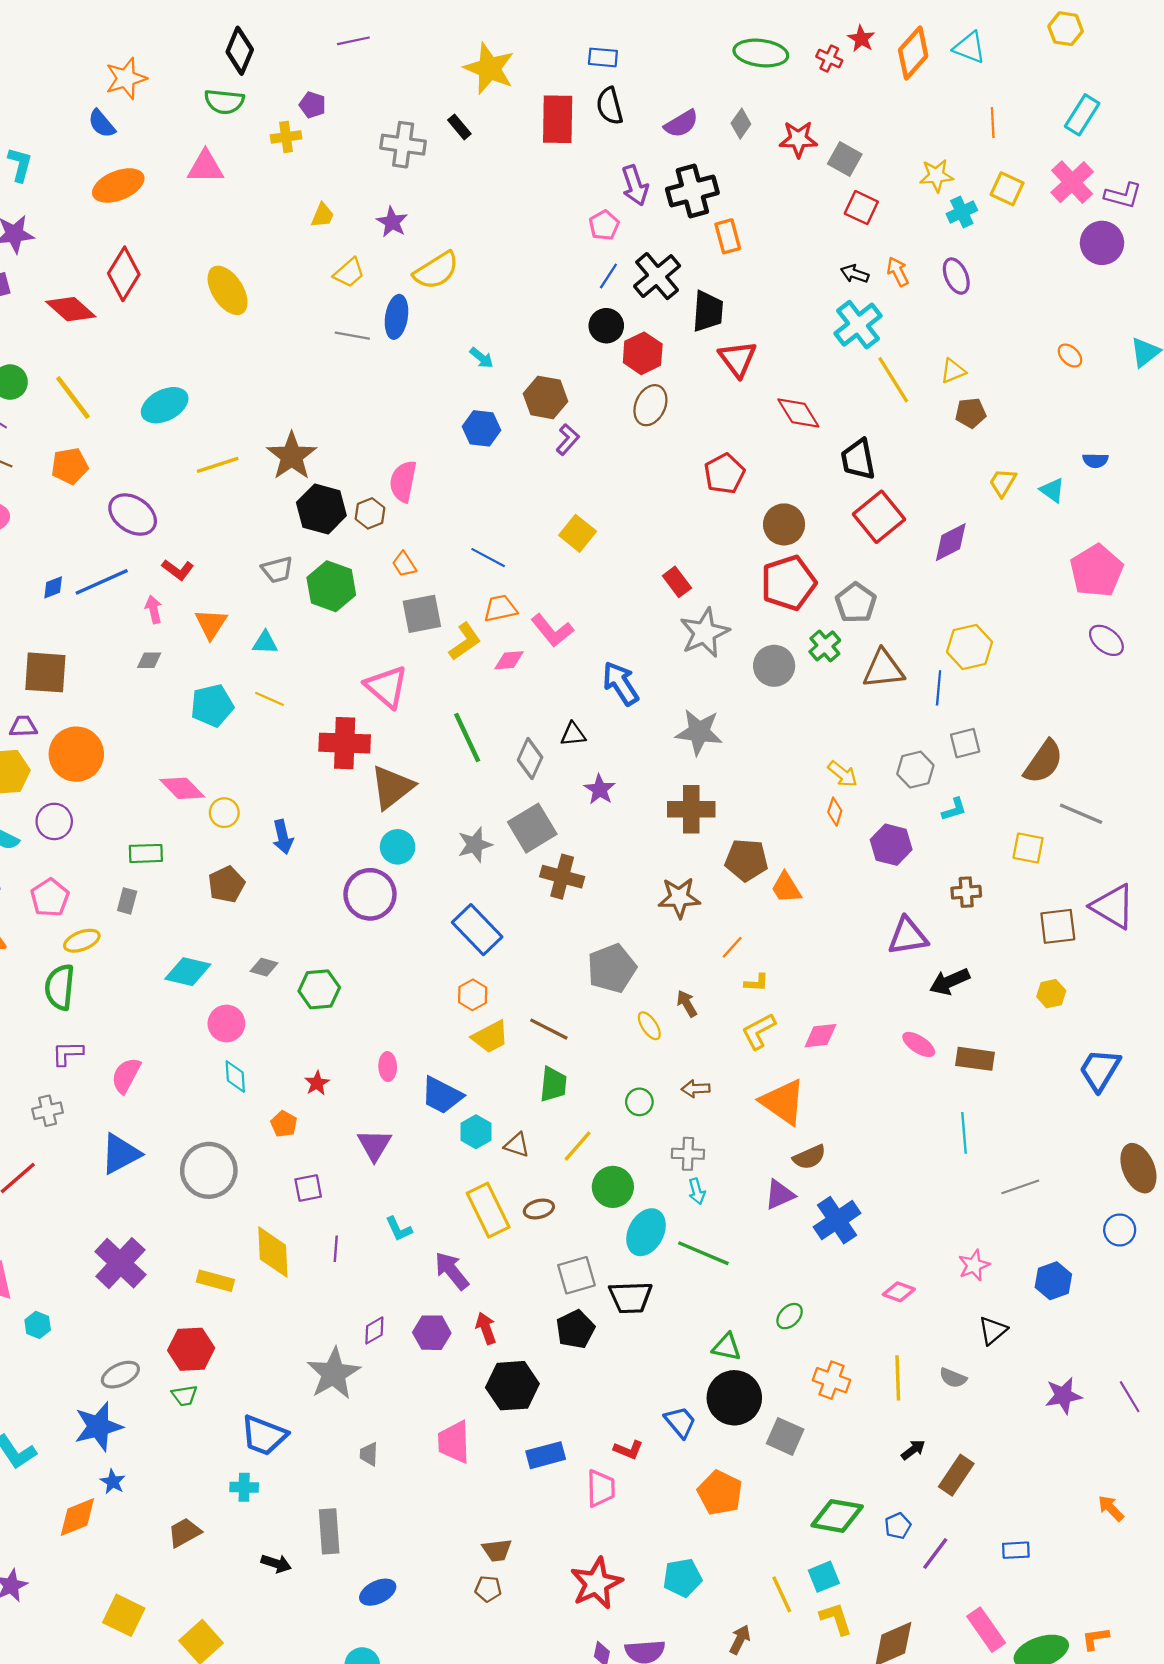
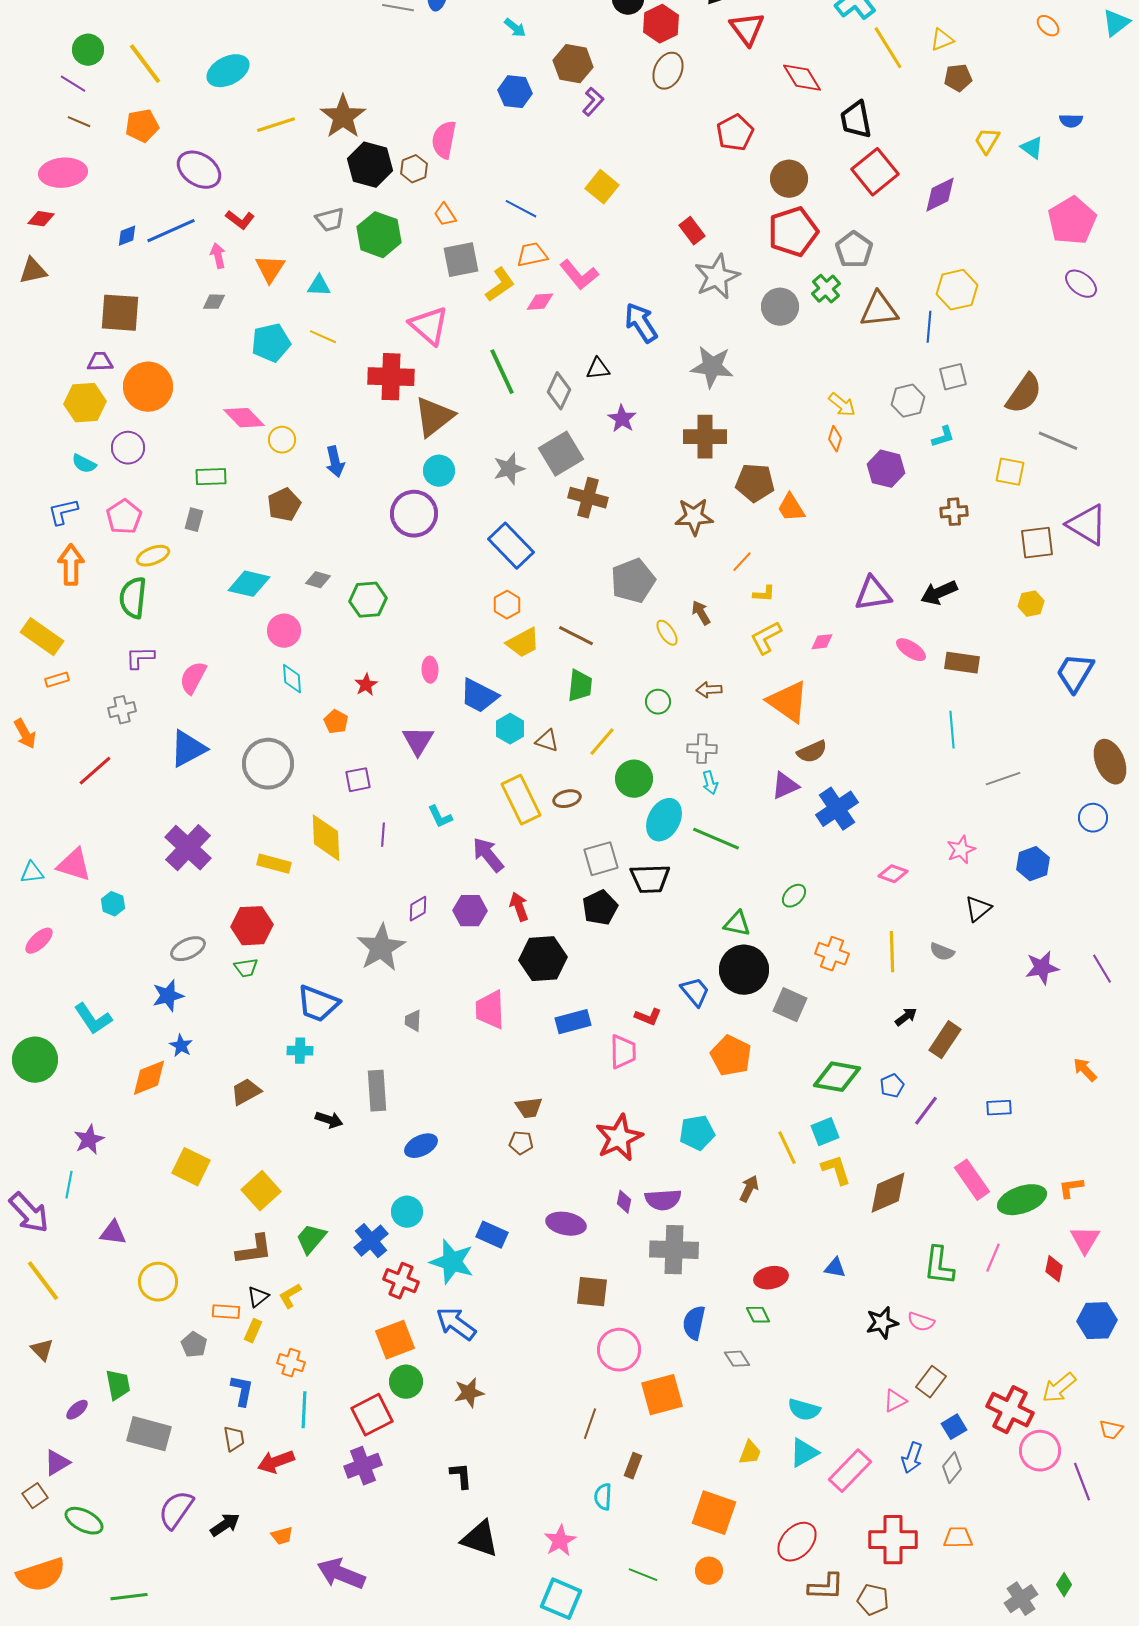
purple triangle: (908, 936) -> (873, 594), moved
pink diamond: (820, 1036) -> (822, 642), size x0.7
blue star: (98, 1427) -> (168, 996), size x0.7

